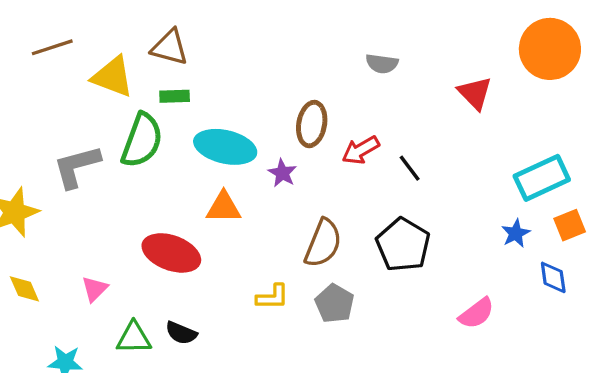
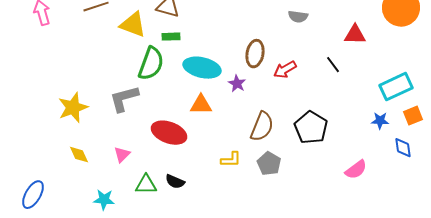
red triangle: (475, 93) -> (355, 35), turned -45
gray L-shape: (77, 166) -> (124, 99), moved
black line: (410, 168) -> (333, 65), moved
blue star: (516, 233) -> (380, 121), turned 30

